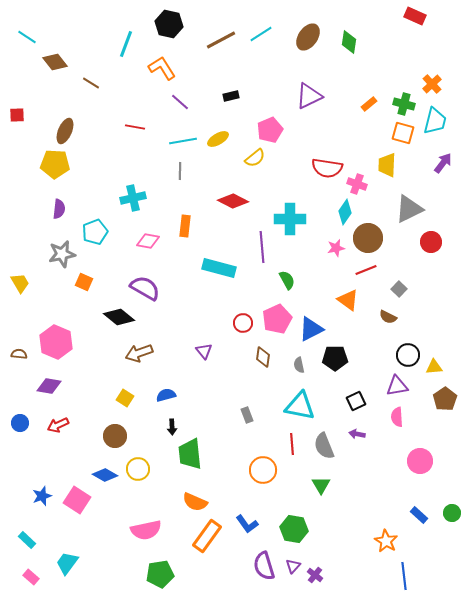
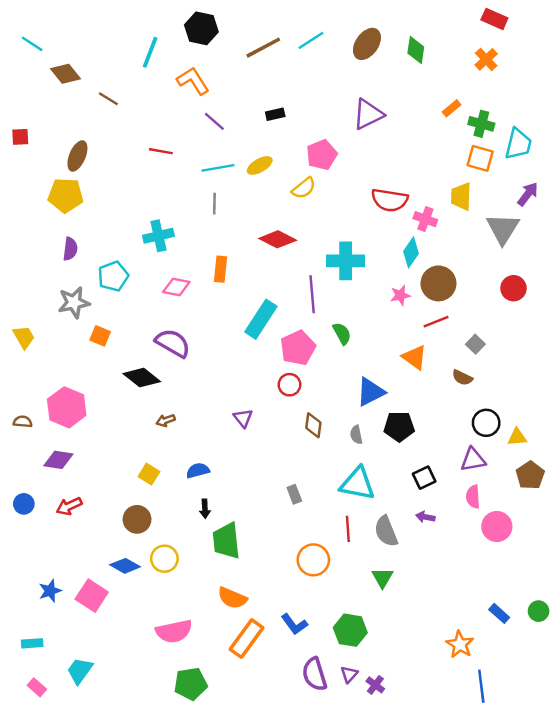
orange cross: (432, 84) -> (486, 59), moved
orange rectangle: (369, 104) -> (452, 108), moved
gray triangle: (409, 209) -> (503, 229), moved, turned -32
cyan rectangle: (219, 268) -> (261, 319), turned -72
pink pentagon: (277, 319) -> (298, 348), moved
brown arrow: (139, 353) -> (166, 420), size x0.6
pink circle: (420, 461) -> (497, 527), moved
cyan rectangle: (27, 540) -> (32, 643), turned -48

